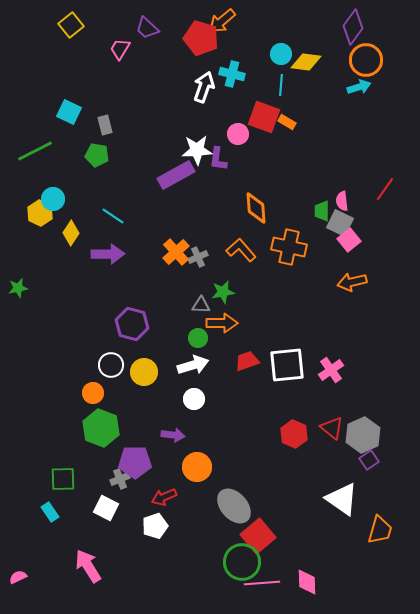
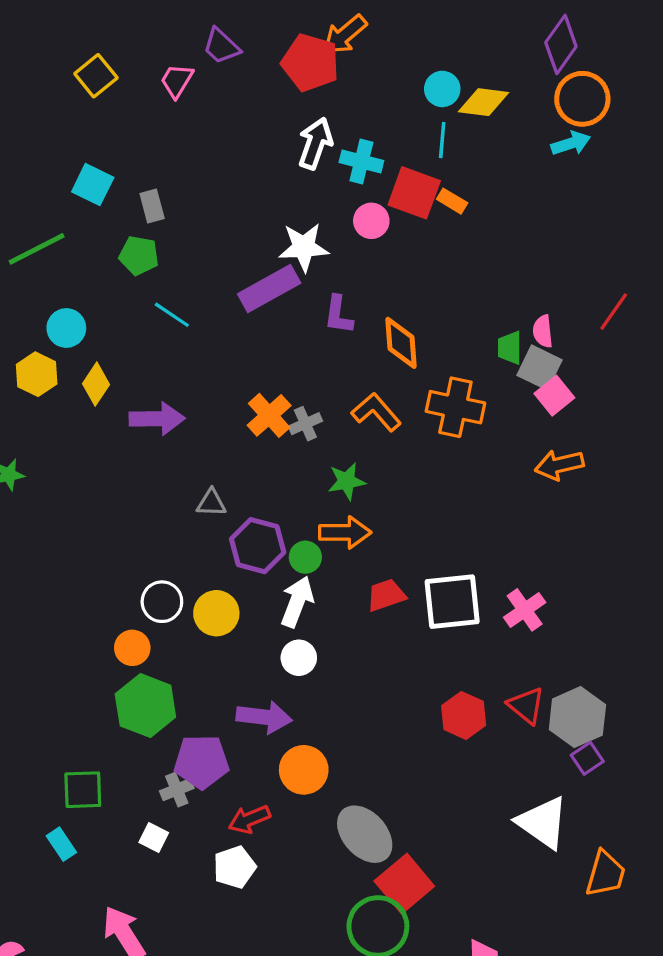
yellow square: (71, 25) -> (96, 76), moved
cyan cross: (232, 74) -> (361, 161), moved
purple L-shape: (218, 159) -> (338, 315), moved
yellow hexagon: (40, 213) -> (37, 374), moved
cyan line: (113, 216) -> (172, 315), moved
gray triangle: (201, 305) -> (211, 503), moved
purple hexagon: (132, 324) -> (258, 546), moved
white arrow: (193, 365) -> (297, 602), turned -52
purple arrow: (173, 435) -> (264, 717), size x1.4
white square: (106, 508) -> (154, 837), size x0.7

